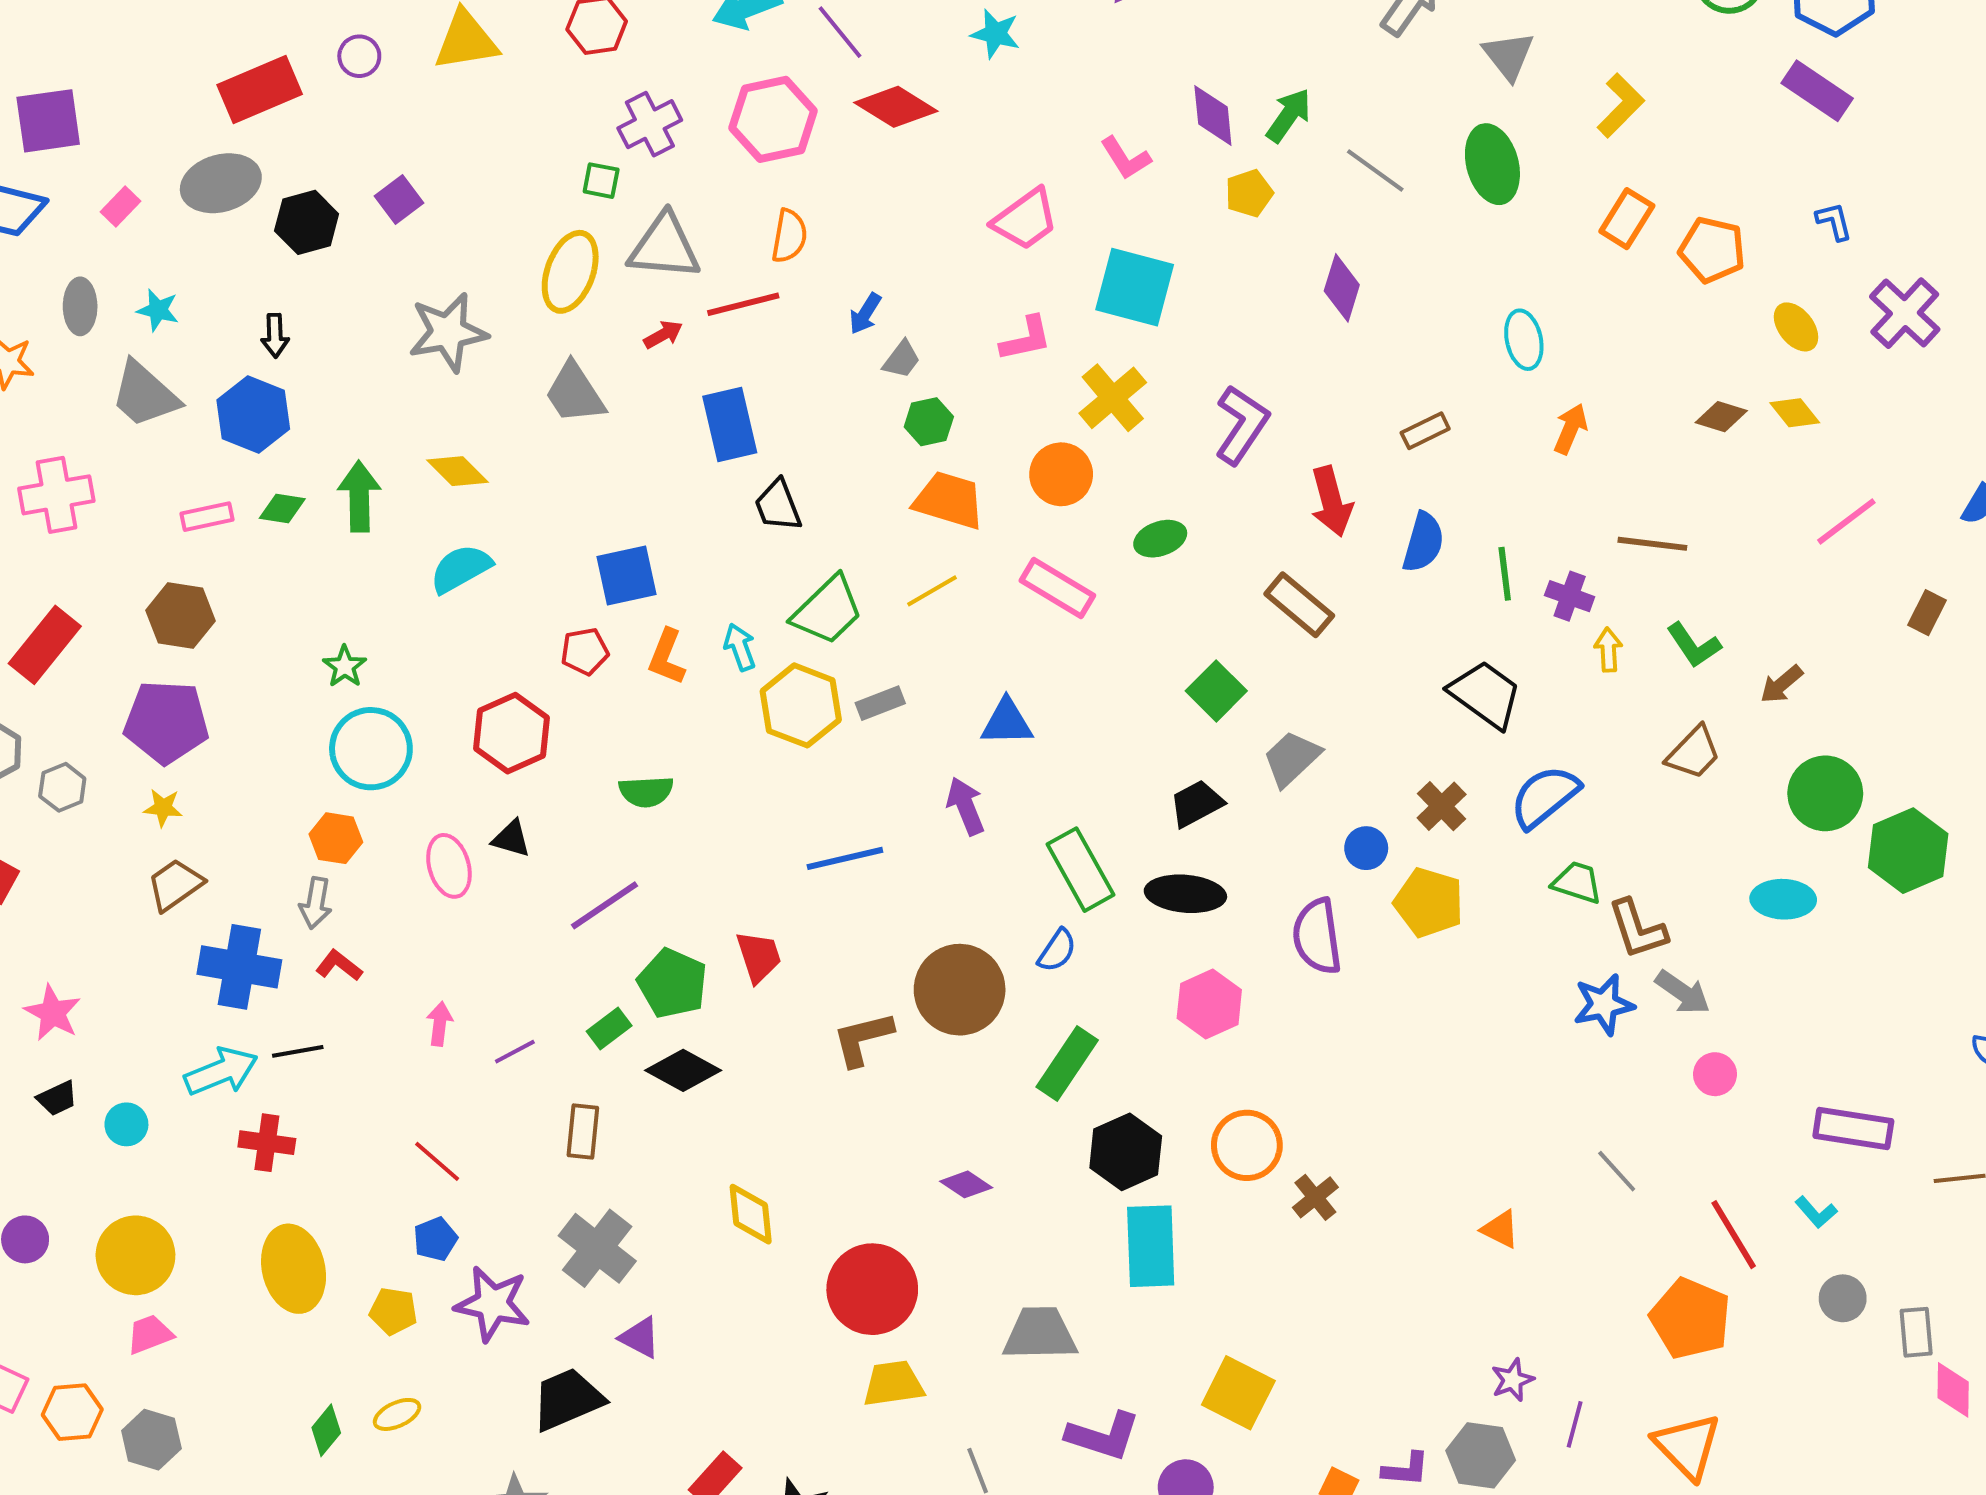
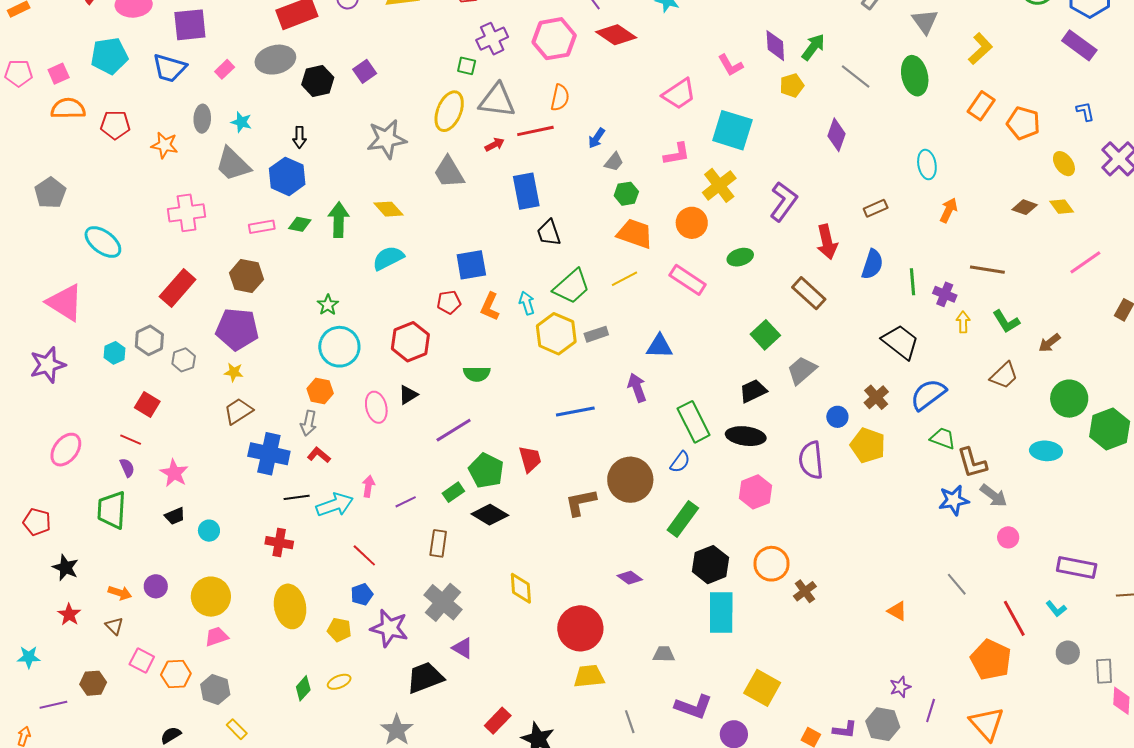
black triangle: (511, 839) -> (408, 395), turned -50
cyan arrow: (221, 1071) -> (335, 505), moved
gray trapezoid: (1040, 1334) -> (664, 654), size x0.6

